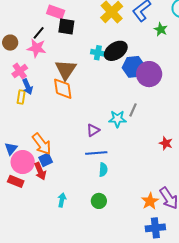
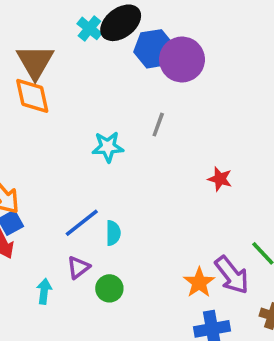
cyan cross: (98, 53) -> (89, 28), turned 32
cyan star: (117, 119) -> (108, 147), moved
purple triangle: (93, 130) -> (78, 267), moved
blue line: (96, 153) -> (82, 223), moved, turned -30

